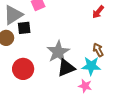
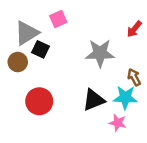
black square: (24, 28) -> (41, 49), turned 32
gray star: (58, 52) -> (100, 53), moved, turned 30

